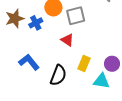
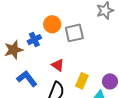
brown star: (15, 18) -> (14, 50), moved
red triangle: (67, 40) -> (58, 65), moved

